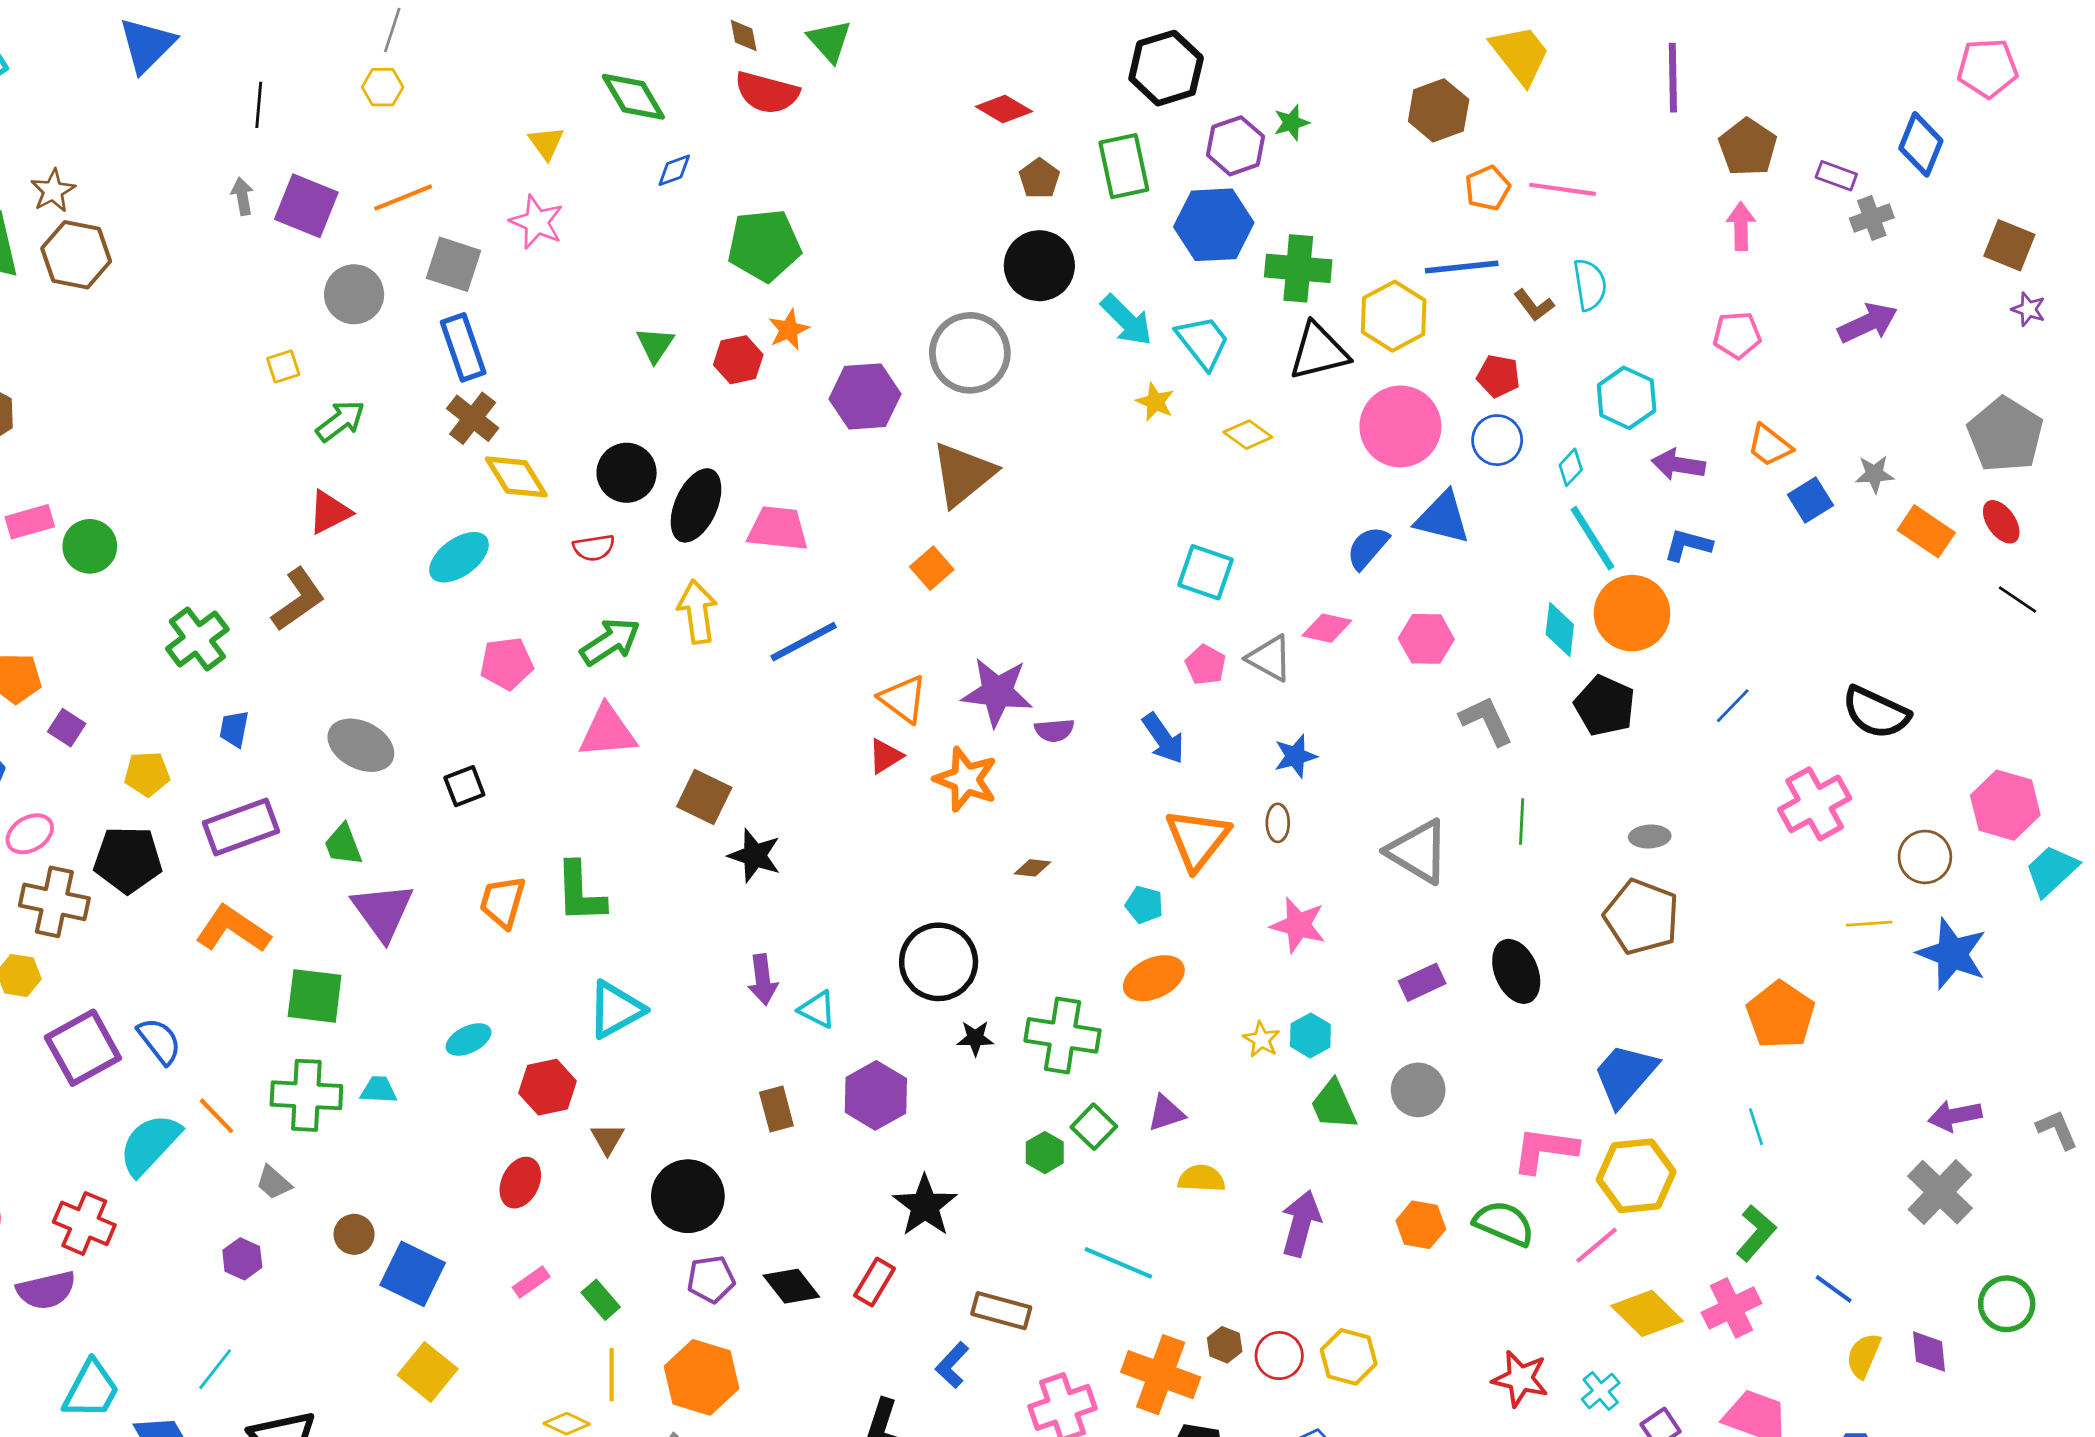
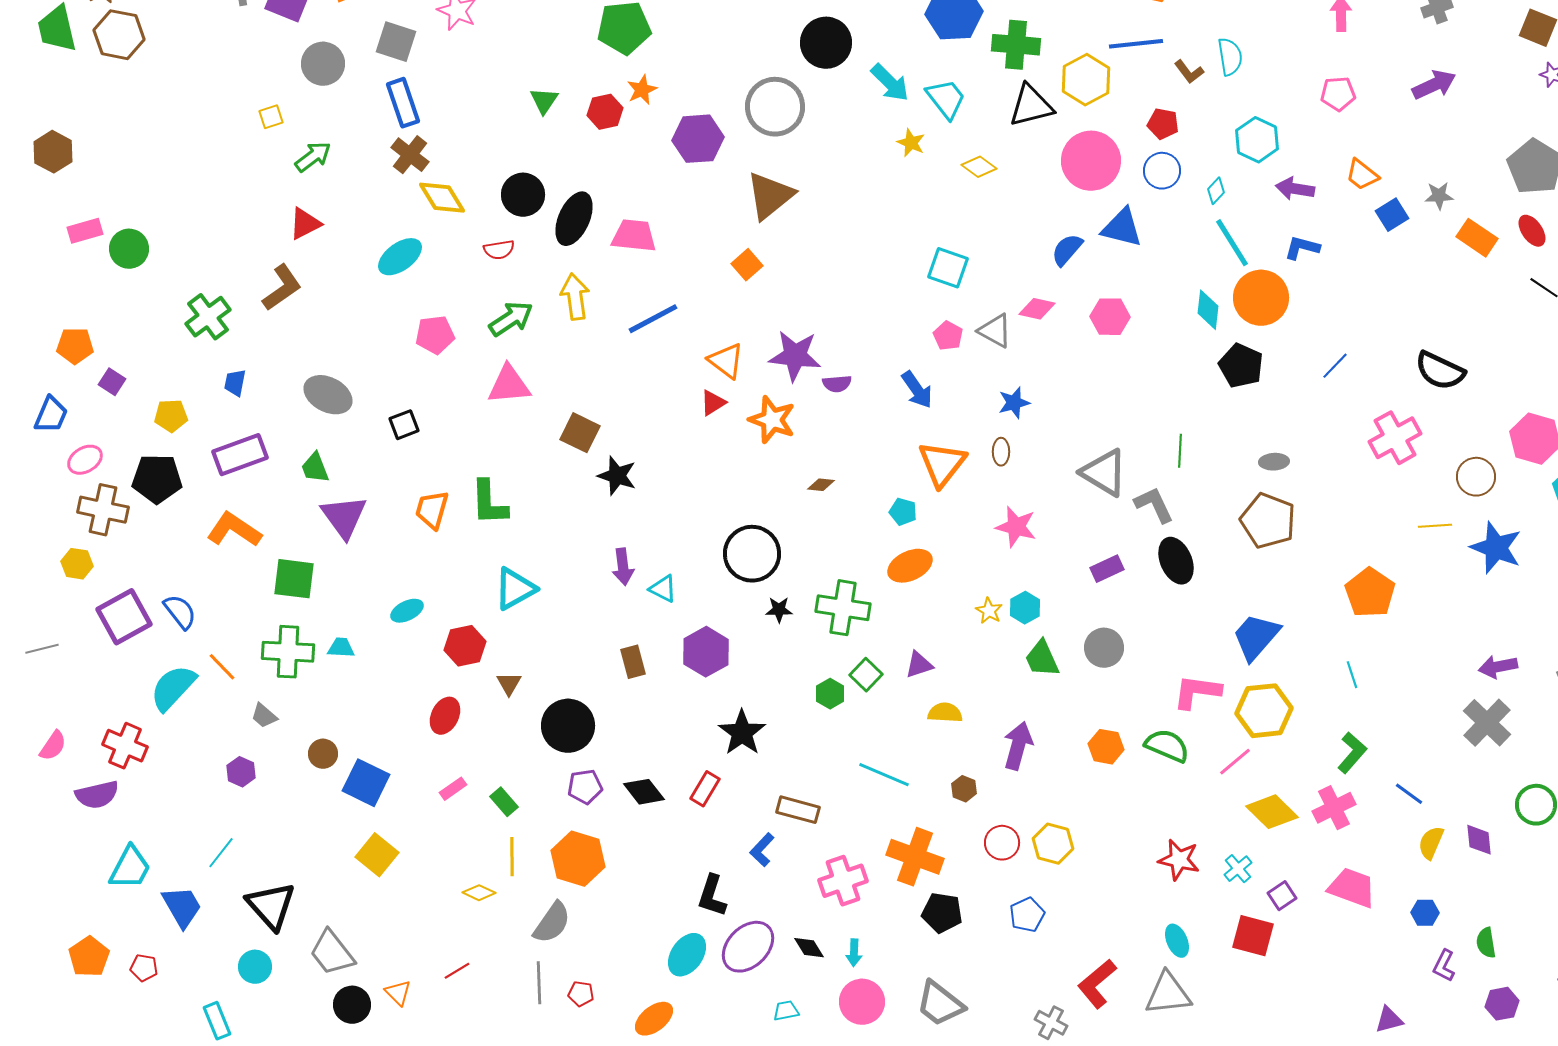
gray L-shape: (1486, 721) -> (1154, 505), moved
brown hexagon: (1225, 1345) -> (964, 789), moved

